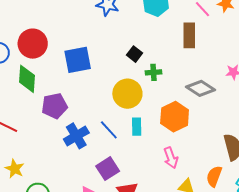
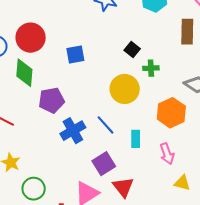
blue square: (78, 60) -> (75, 54), size x0.7
cyan rectangle: (137, 127) -> (136, 139), moved

